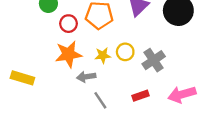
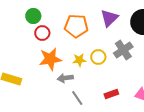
red circle: (69, 24) -> (42, 33), moved
gray cross: (154, 60) -> (123, 50), moved

